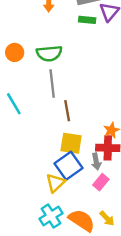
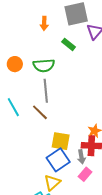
green rectangle: (87, 20) -> (69, 44), moved, turned 32
brown line: (67, 111) -> (40, 112), moved, turned -36
yellow triangle: (55, 183) -> (52, 183), moved

